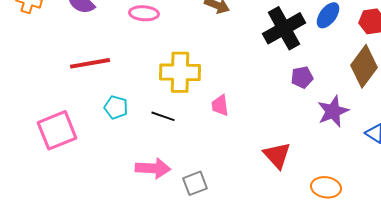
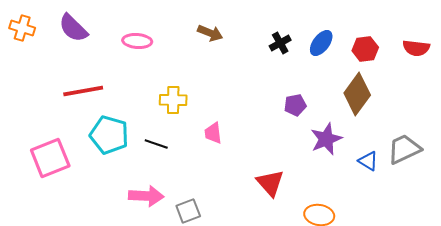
black cross: (284, 28) -> (280, 43), moved, size x0.5
yellow cross: (180, 72) -> (173, 100), size x0.7
cyan pentagon: (116, 107) -> (109, 135), size x1.6

